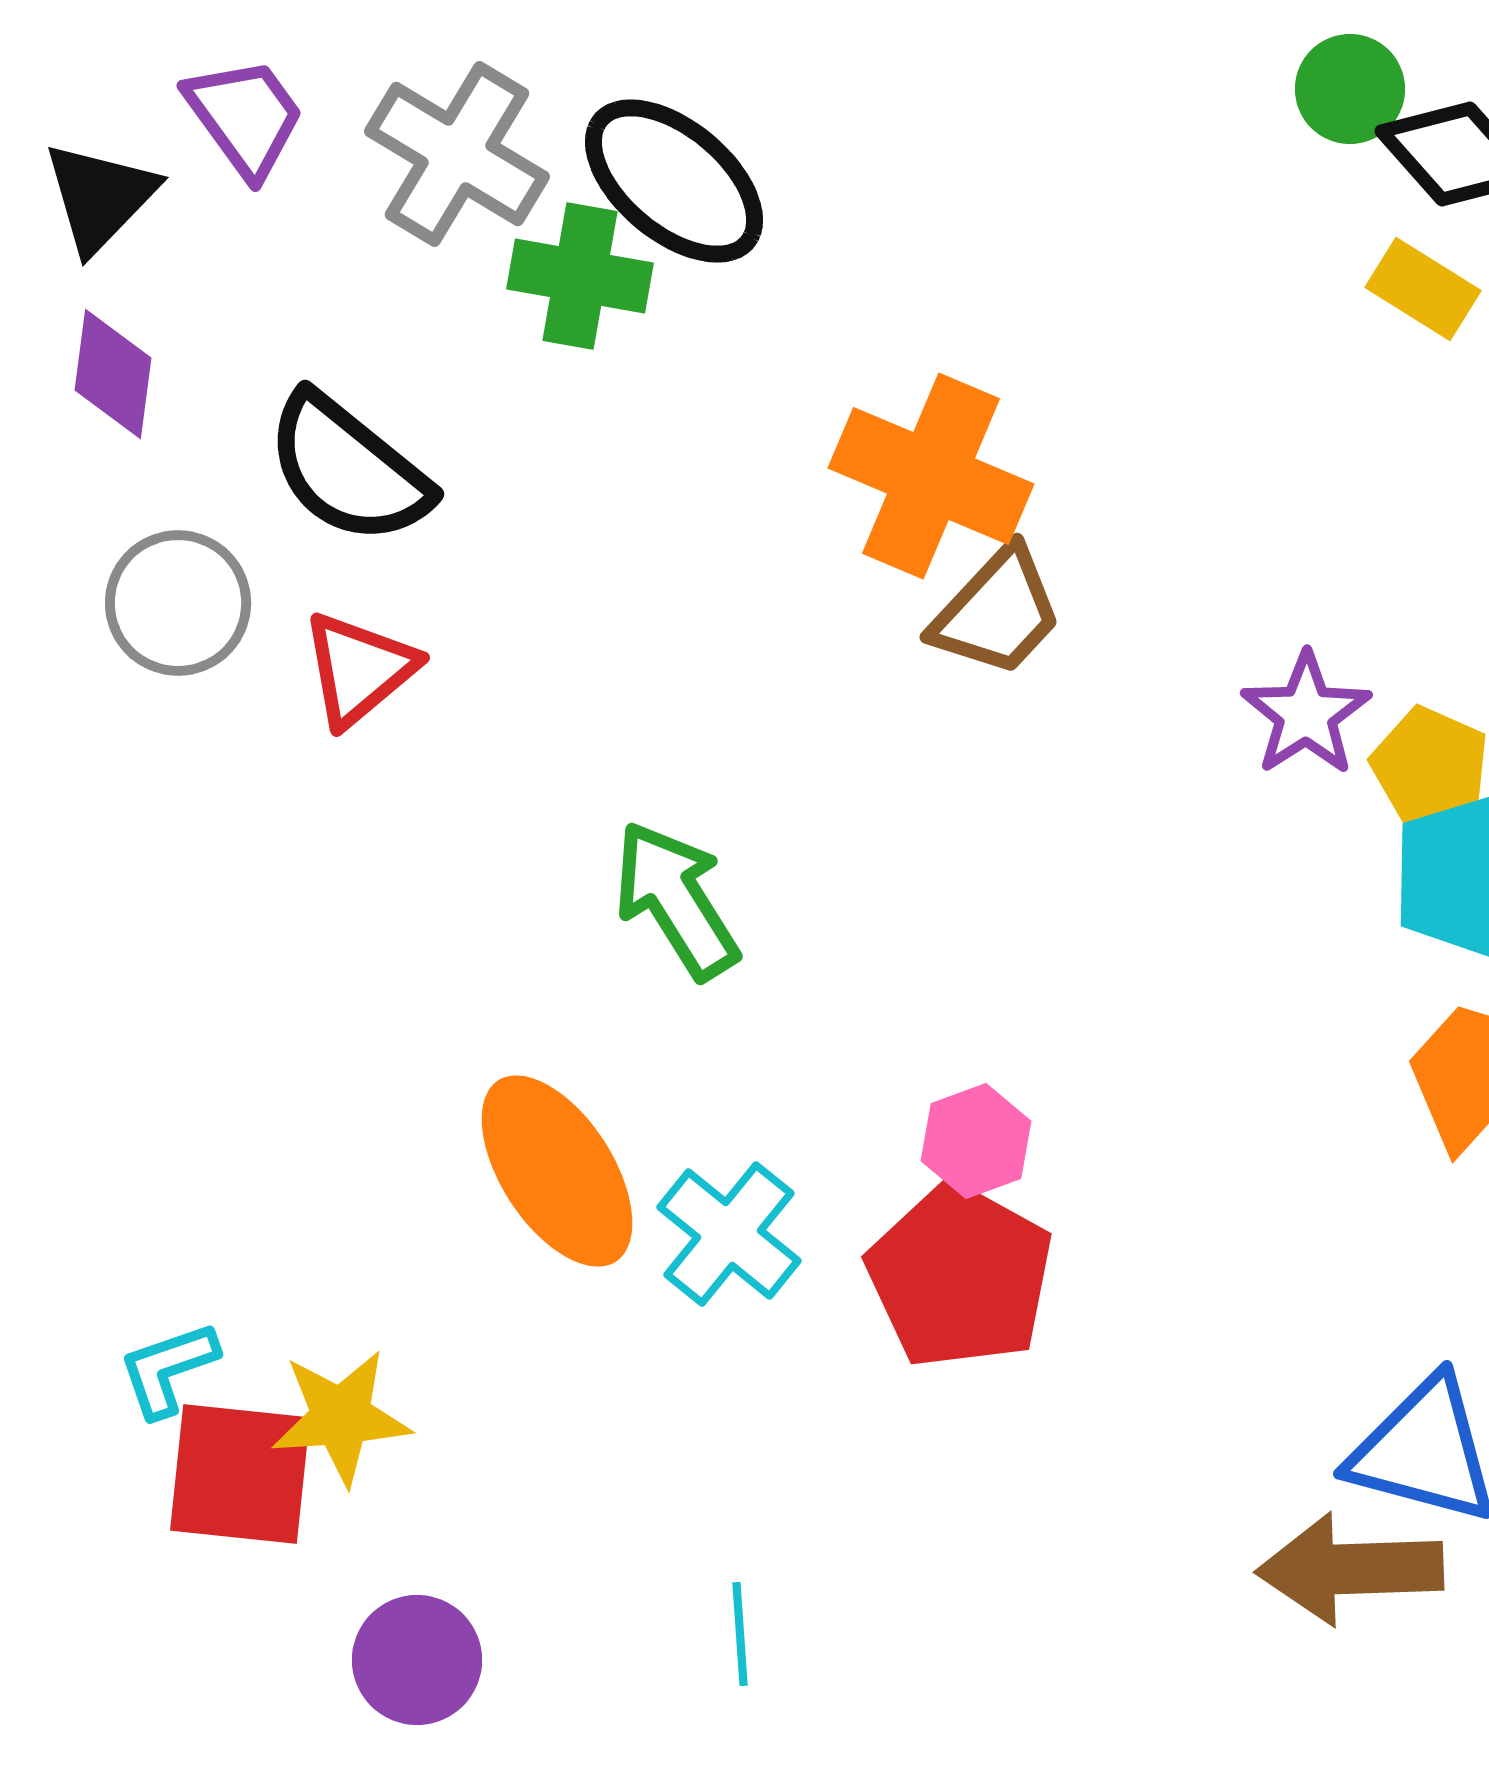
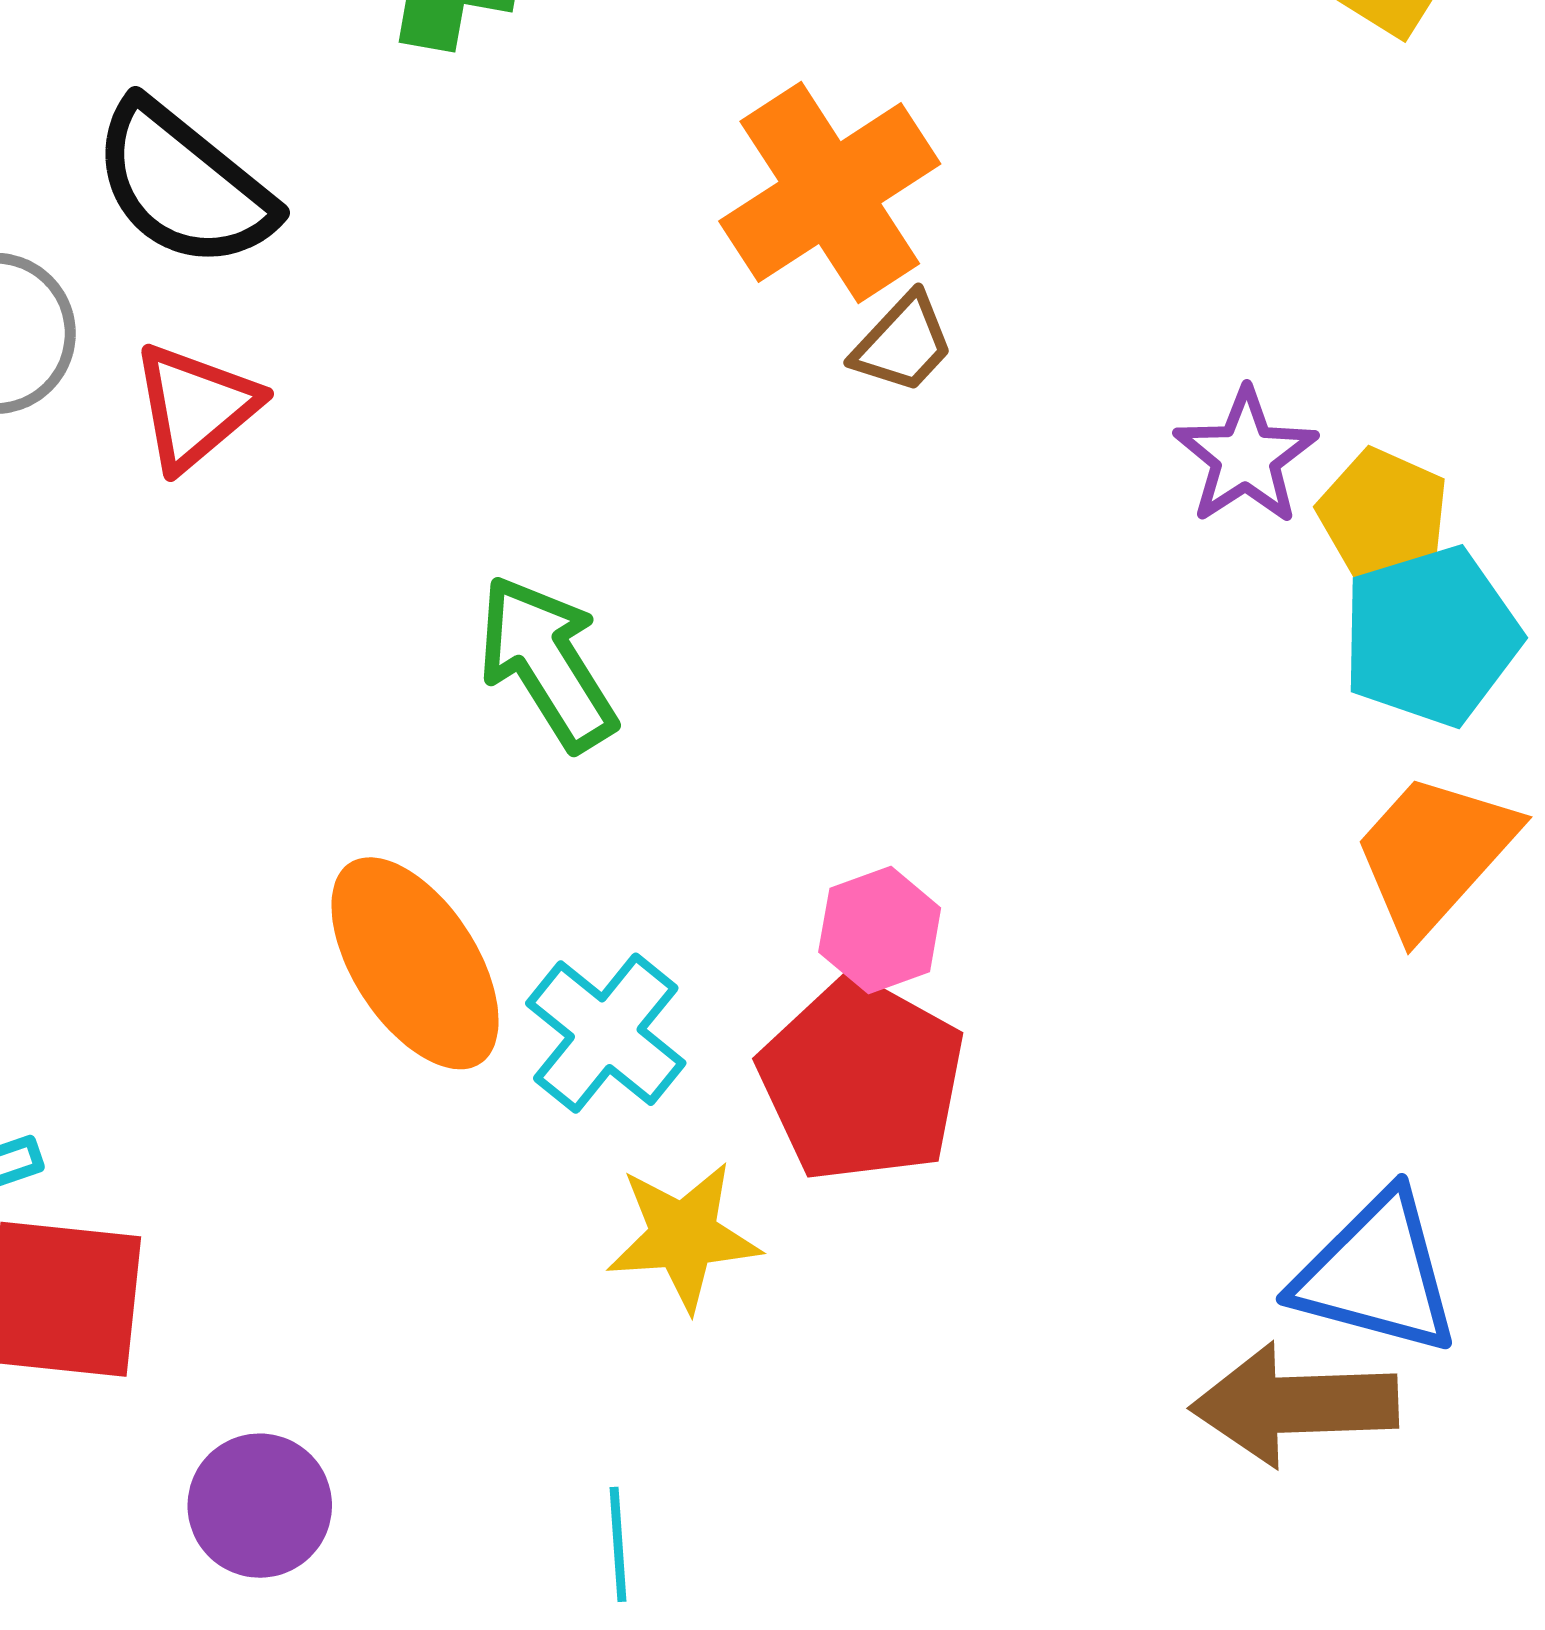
orange cross: (931, 476) -> (830, 193), turned 34
brown trapezoid: (997, 612) -> (903, 343), size x0.7
yellow star: (341, 1417) -> (683, 1236), moved
cyan line: (740, 1634) -> (618, 1544), moved

